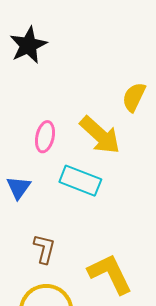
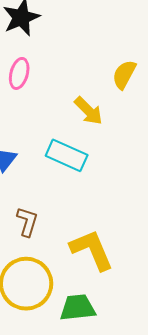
yellow arrow: (100, 135) -> (88, 111), size x0.7
pink ellipse: (45, 137) -> (19, 73), moved

